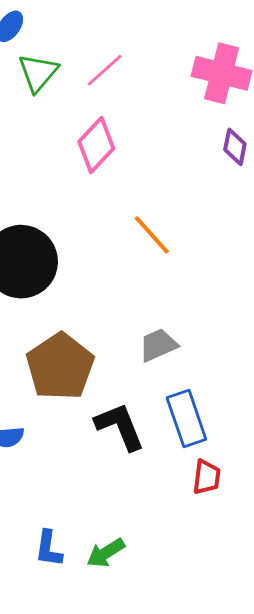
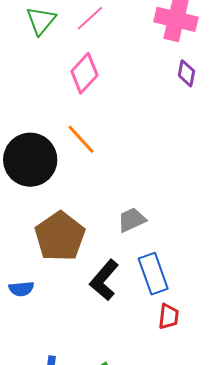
orange line: (152, 235) -> (81, 139), moved
black L-shape: (120, 426) -> (104, 280), turned -117

